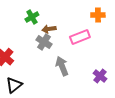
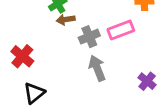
brown arrow: (49, 29) -> (66, 20), moved
gray cross: (44, 42) -> (89, 37), moved, turned 35

